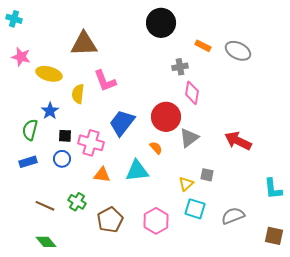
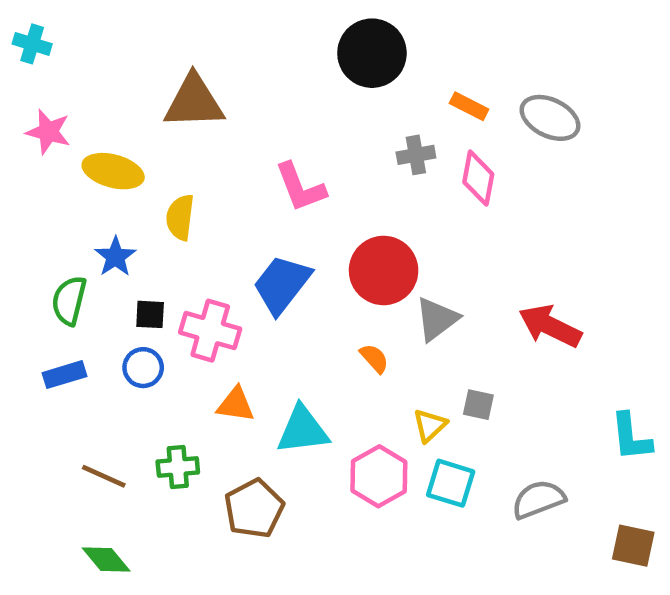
pink L-shape: (105, 81) -> (300, 187), moved
pink diamond: (192, 93) -> (478, 178), moved
orange semicircle: (156, 148) -> (374, 358), moved
cyan triangle: (137, 171) -> (303, 430), moved
green cross: (77, 202) -> (178, 467), turned -36
pink hexagon: (156, 221) -> (379, 476), moved

